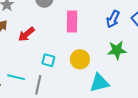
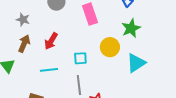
green star: (117, 50) -> (131, 28), moved
cyan line: (16, 77) -> (49, 70), moved

